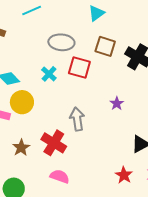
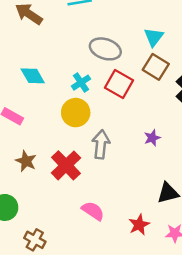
cyan triangle: (96, 13) -> (154, 37), moved, turned -30
yellow circle: (22, 102) -> (76, 113), moved
brown star: (21, 148) -> (26, 161), turned -30
pink semicircle: (60, 176) -> (93, 211), moved

